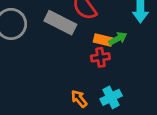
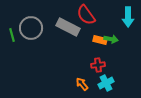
green arrow: (118, 39) -> (111, 39), turned 40
red cross: (100, 57) -> (98, 65), moved

